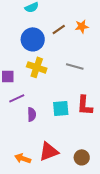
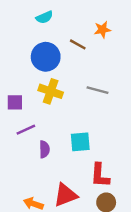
orange star: (82, 26) -> (102, 30), moved
brown line: (59, 29) -> (78, 44), turned 64
red L-shape: (85, 105) -> (100, 175), moved

